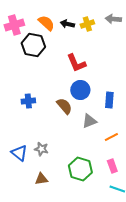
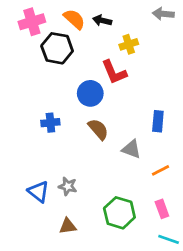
yellow cross: (87, 24) -> (129, 44), moved
blue circle: (80, 90) -> (90, 93), moved
gray triangle: (89, 121) -> (131, 149), turned 42

